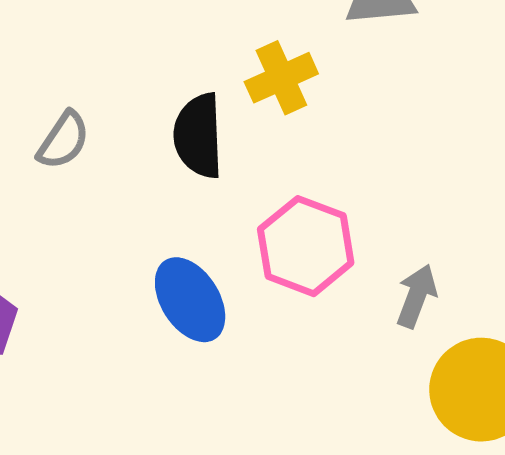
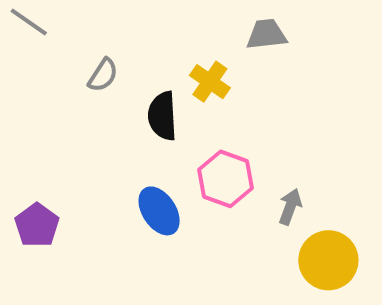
yellow cross: (281, 78) -> (210, 82), turned -30
gray semicircle: (63, 140) -> (103, 75), moved

